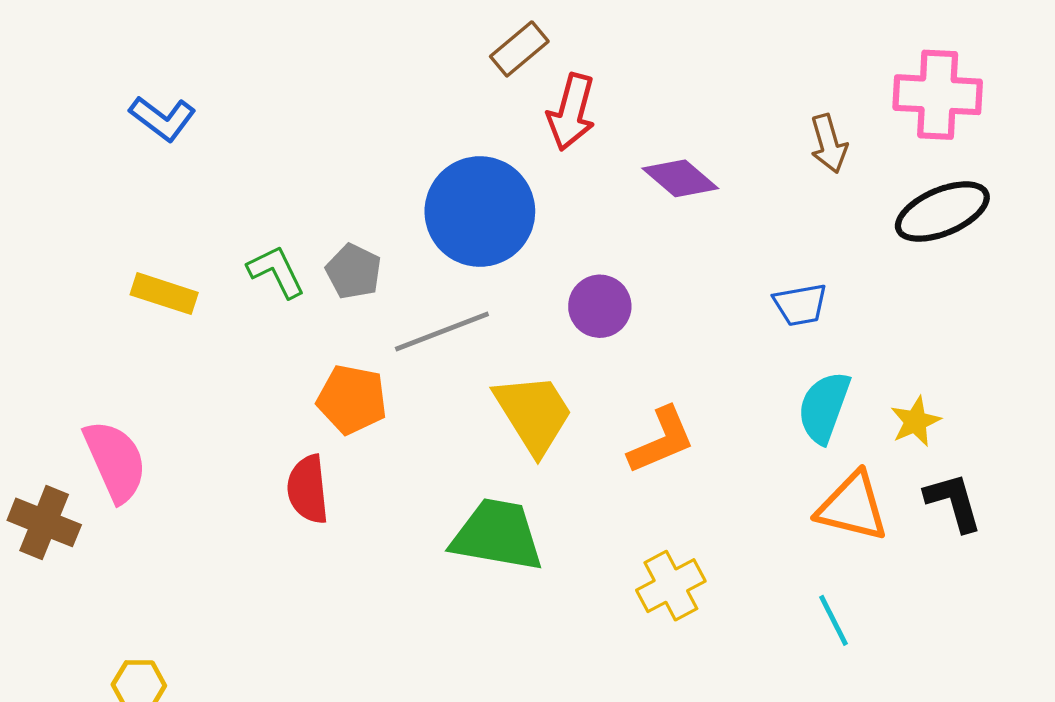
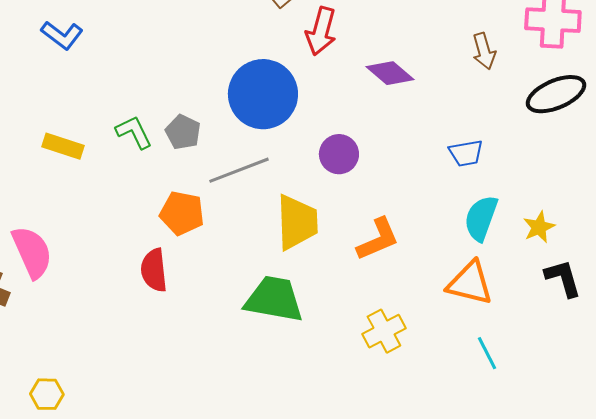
yellow trapezoid: (534, 414) -> (297, 222), turned 30
orange triangle: (852, 507) -> (470, 283), moved

